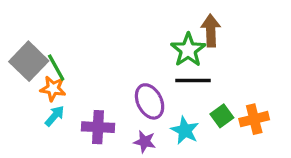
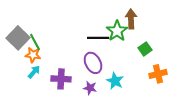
black line: (193, 80) -> (98, 38), moved
green square: (222, 116) -> (145, 49), moved

